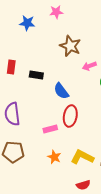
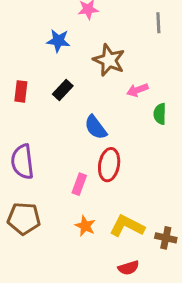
blue star: (27, 23) -> (58, 41), moved
black rectangle: (36, 75) -> (63, 90), moved, turned -56
pink rectangle: (50, 129) -> (79, 184), turned -56

